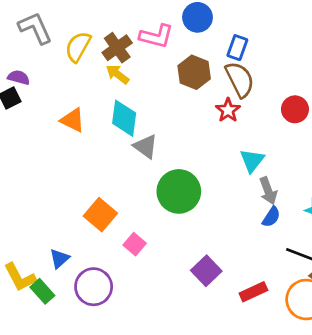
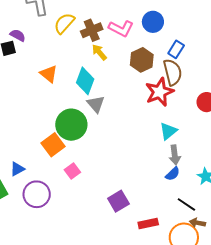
yellow arrow: (118, 74) -> (99, 52), moved
red star: (228, 110) -> (159, 92), size x1.6
green circle: (179, 191) -> (71, 125), moved

